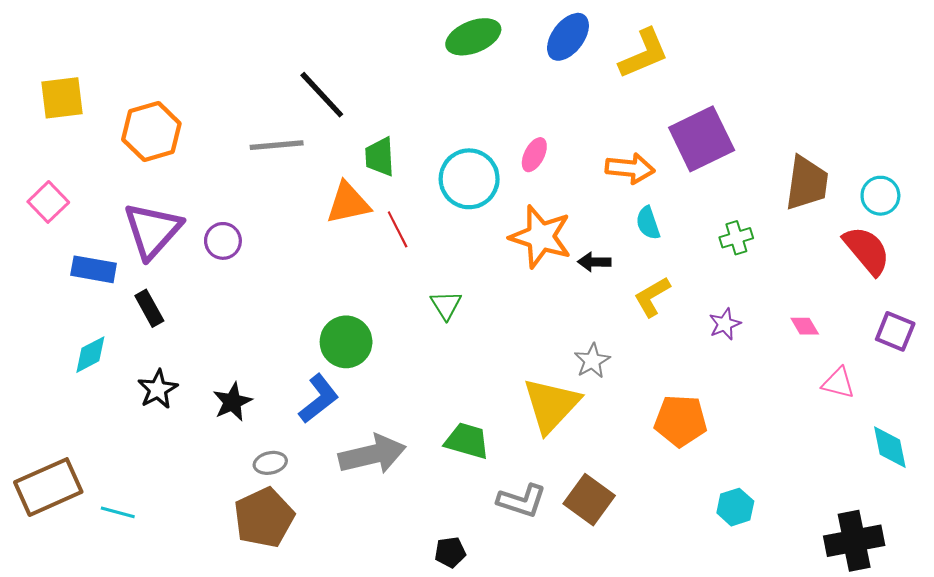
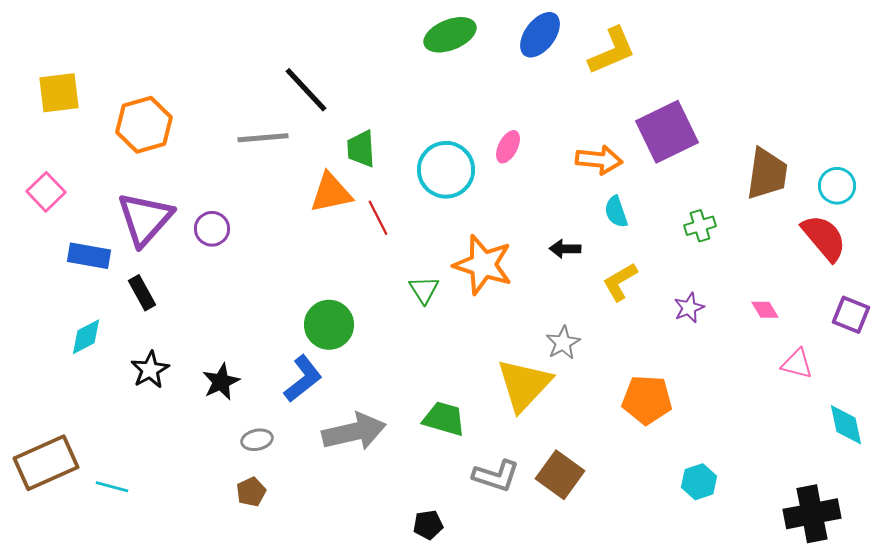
orange star: (541, 237) -> (483, 265), moved
brown pentagon: (264, 518) -> (251, 492), size x0.5

